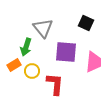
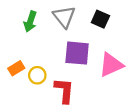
gray triangle: (43, 28) -> (64, 17), moved
green arrow: (26, 47) -> (30, 21), moved

